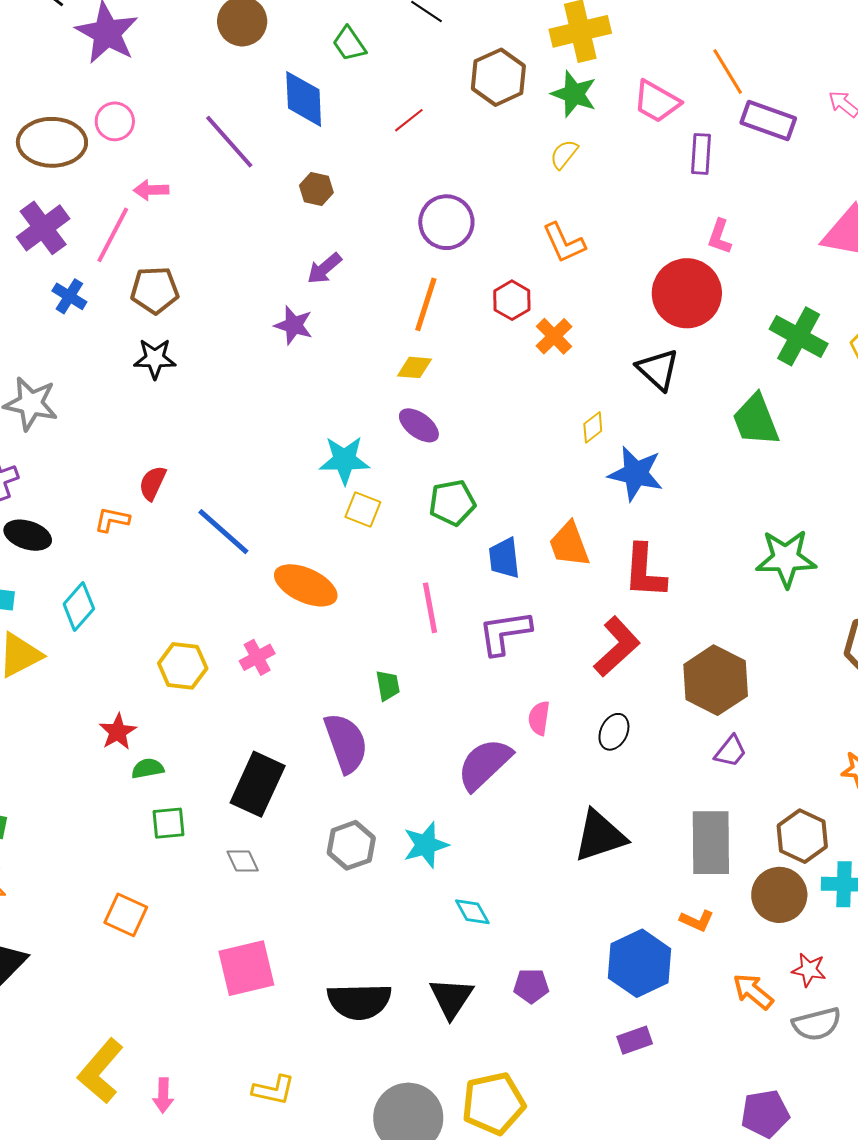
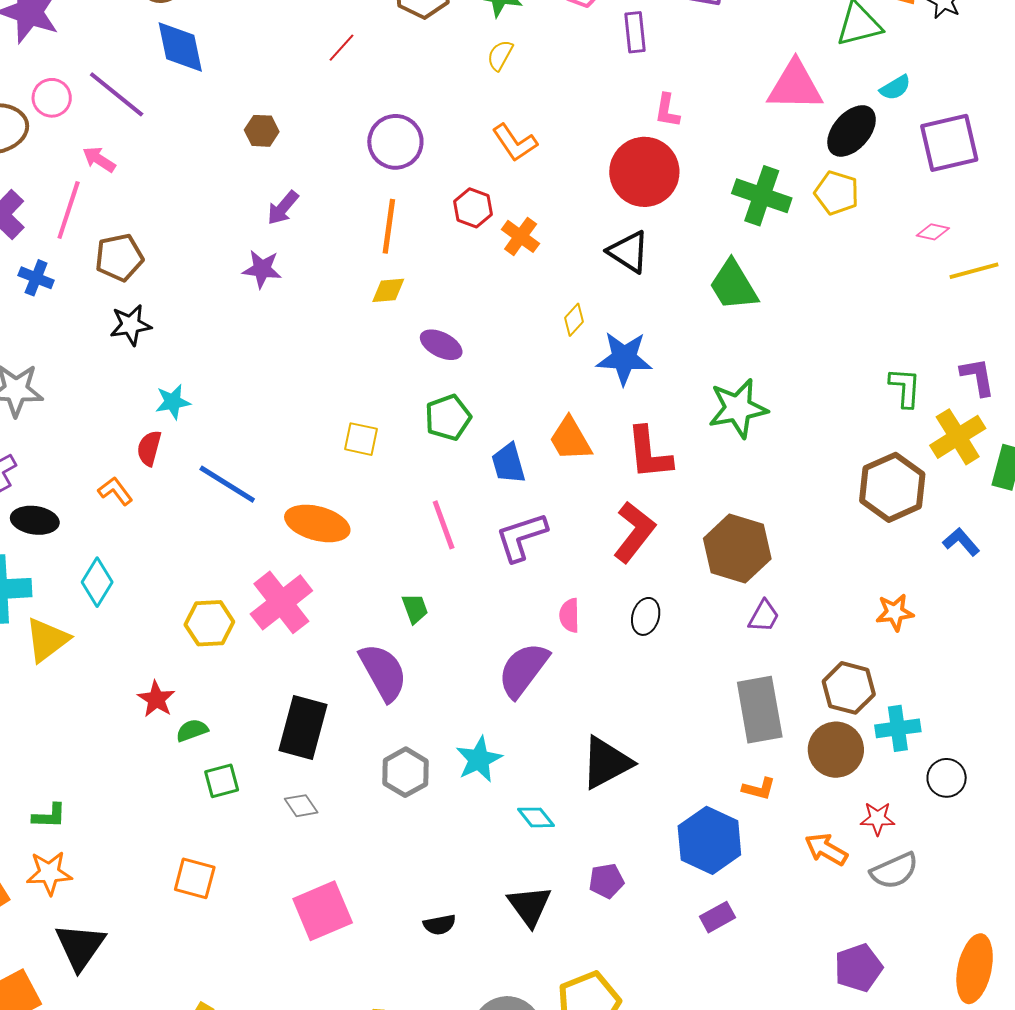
blue diamond: (304, 99) -> (180, 47), moved
purple line: (229, 142) -> (117, 94), moved
pink arrow: (151, 190) -> (99, 159), turned 44
purple ellipse: (419, 425) -> (441, 345), moved
cyan star: (344, 460) -> (173, 402), moved, size x0.7
orange L-shape: (112, 520) -> (115, 491), turned 51
green star: (786, 558) -> (738, 408), moved
pink cross: (257, 657) -> (281, 602), size x1.8
black triangle: (600, 836) -> (606, 763), moved
black semicircle: (359, 1001) -> (439, 925), size x0.5

